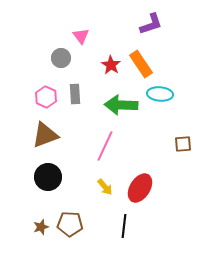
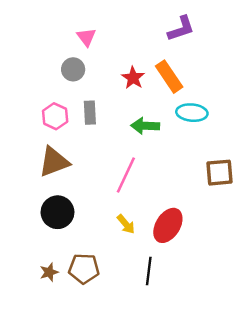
pink triangle: (81, 36) -> (86, 37), moved
green arrow: (121, 105) -> (145, 126), size x0.7
brown square: (183, 144) -> (220, 173), size x1.4

